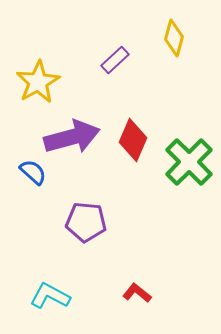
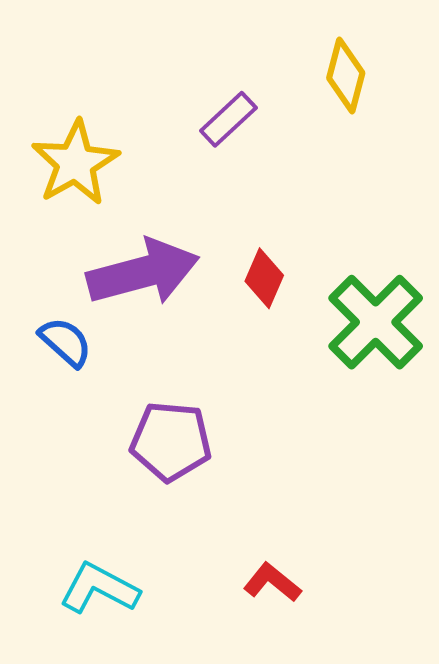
red diamond: (133, 140) -> (264, 278), size x0.7

